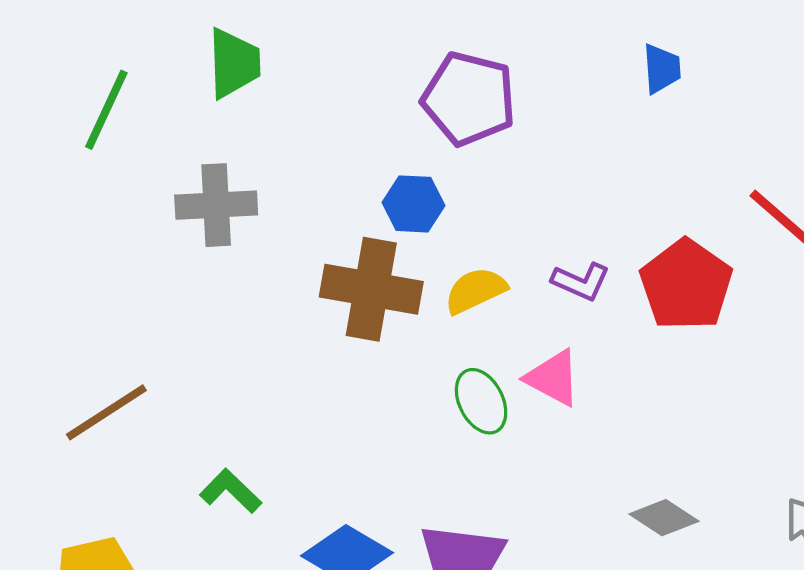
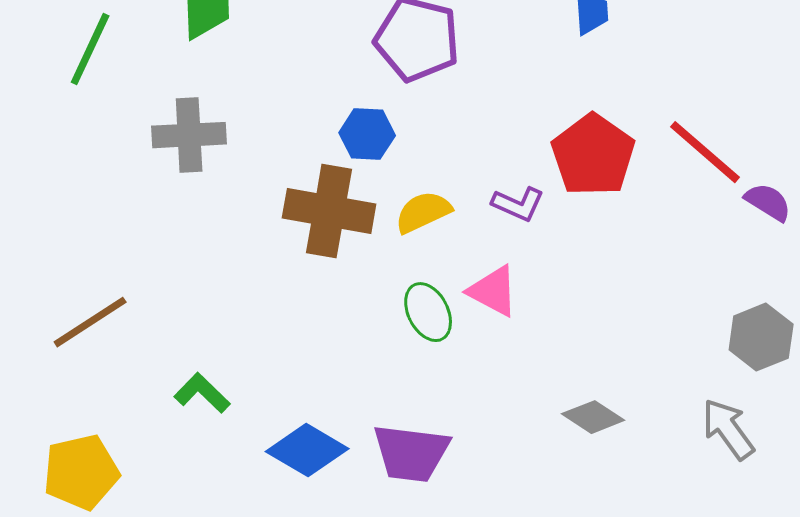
red pentagon: (686, 285) -> (593, 155), moved

